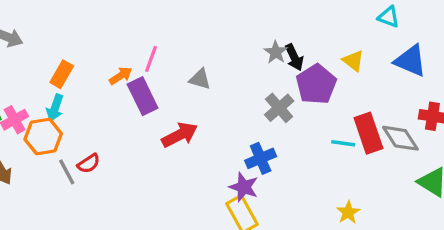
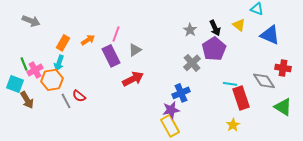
black arrow: (294, 57) -> (215, 28), moved
yellow triangle: (353, 61) -> (239, 25), moved
orange arrow: (121, 76) -> (88, 40), moved
gray triangle: (200, 79) -> (135, 50), moved, turned -48
red rectangle: (368, 133) -> (241, 98), moved
red semicircle: (89, 163) -> (79, 96), turned 72
purple star: (244, 187) -> (171, 110), turned -30

